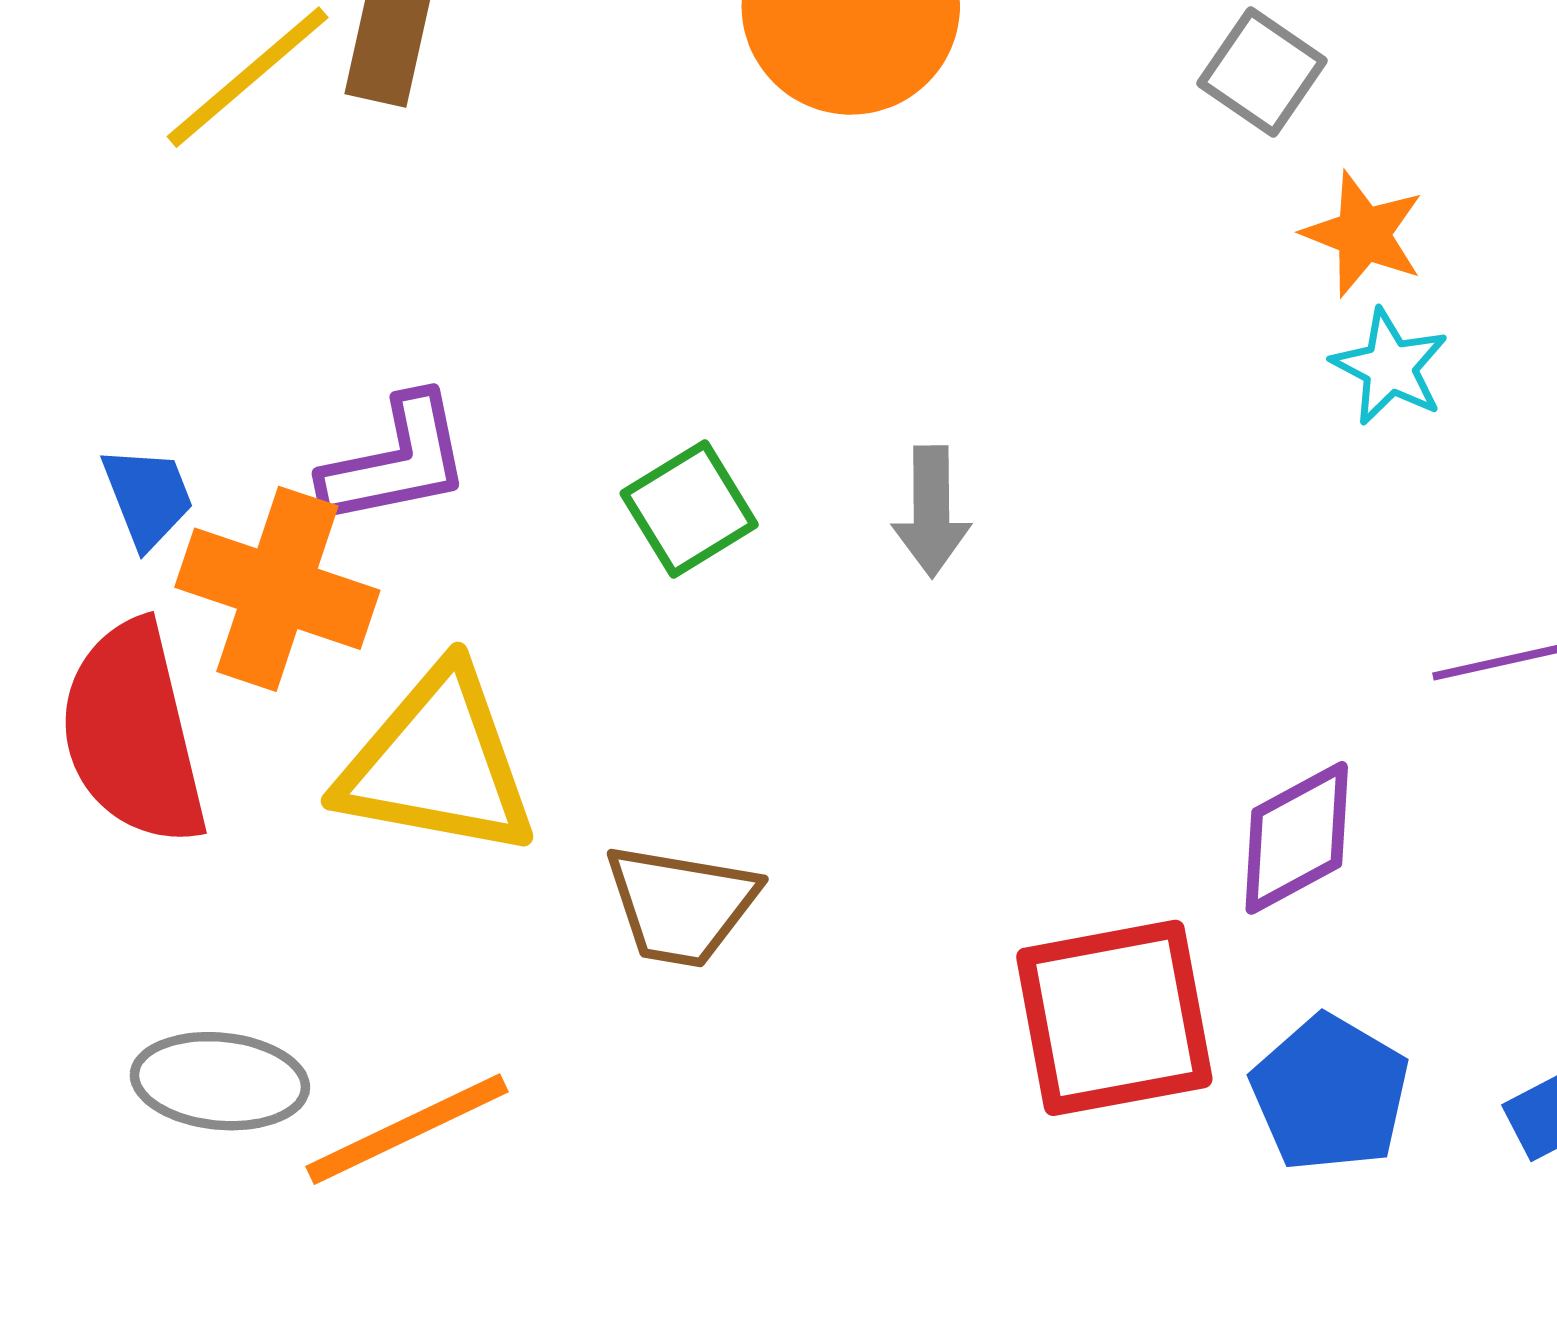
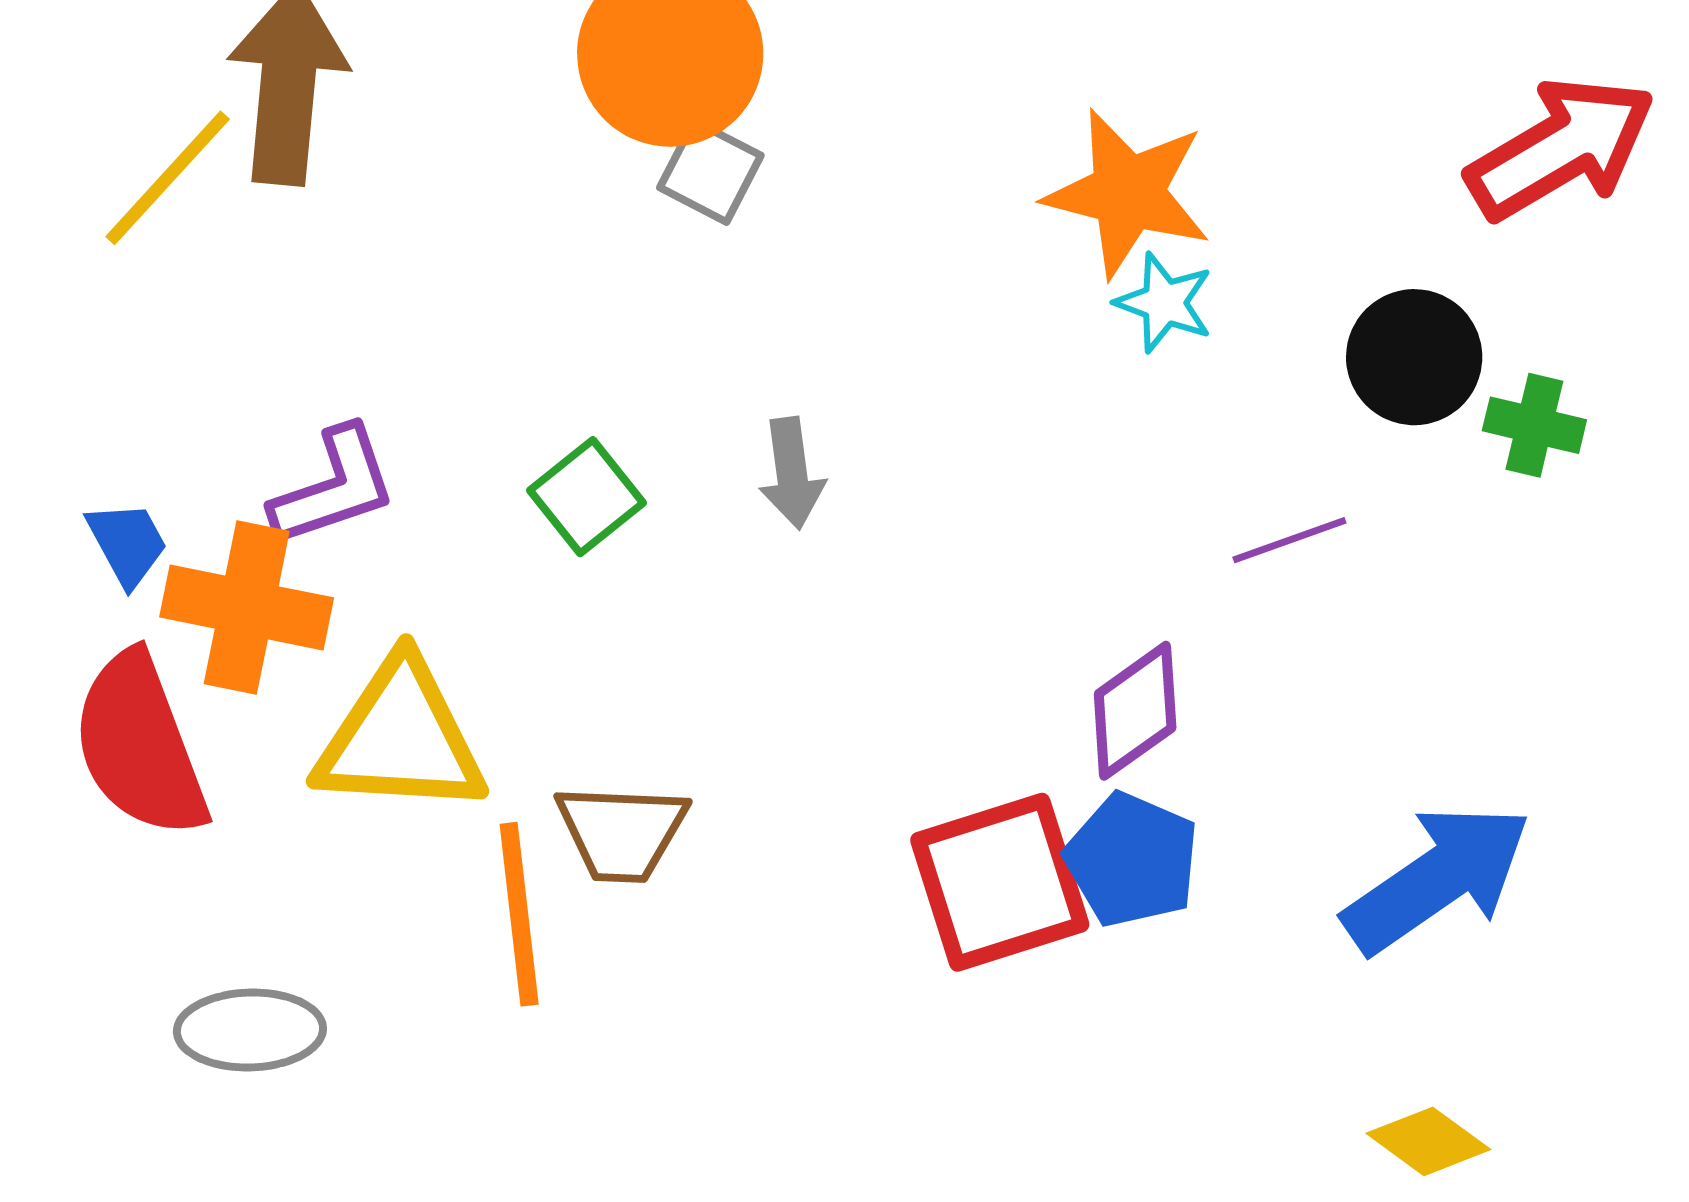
gray square: (1262, 72) -> (710, 172), moved
orange star: (1363, 234) -> (1128, 193), size x1.6
blue pentagon: (1330, 1093) -> (1132, 860), moved
orange line: (407, 1129) -> (519, 914), moved, turned -64

